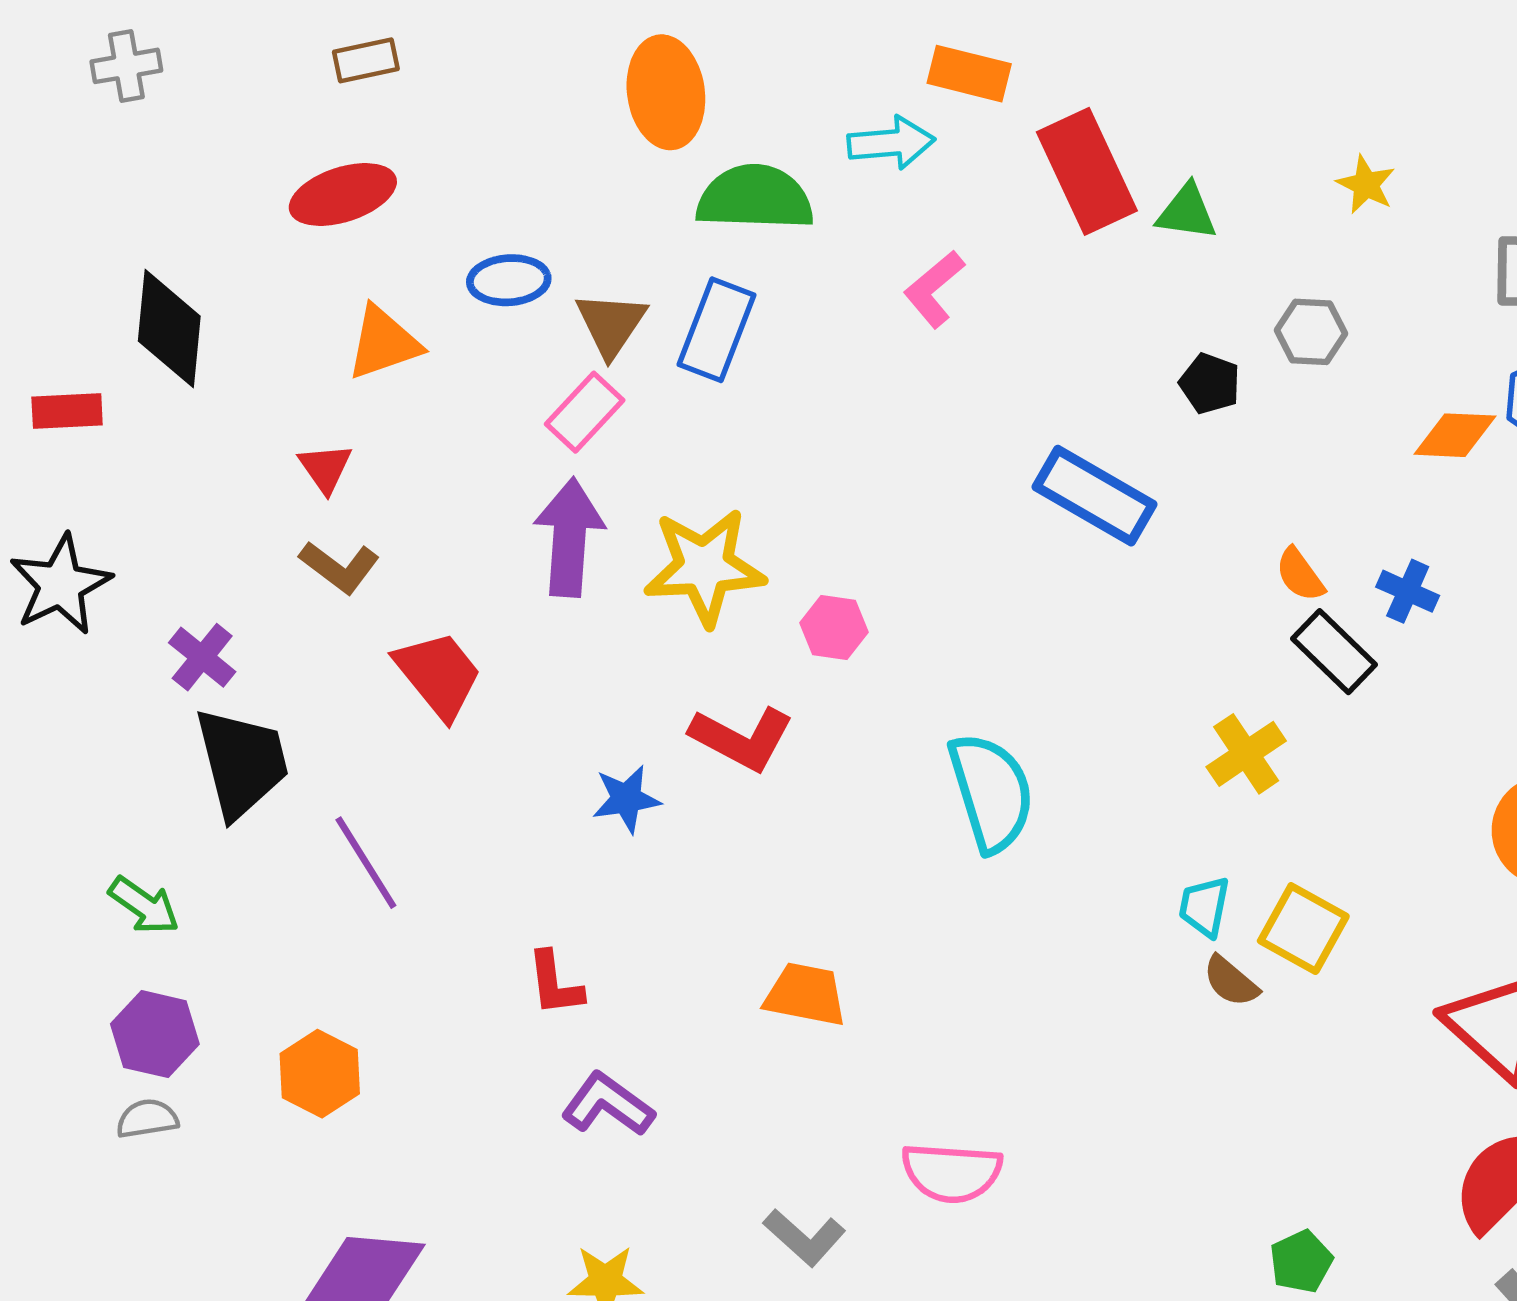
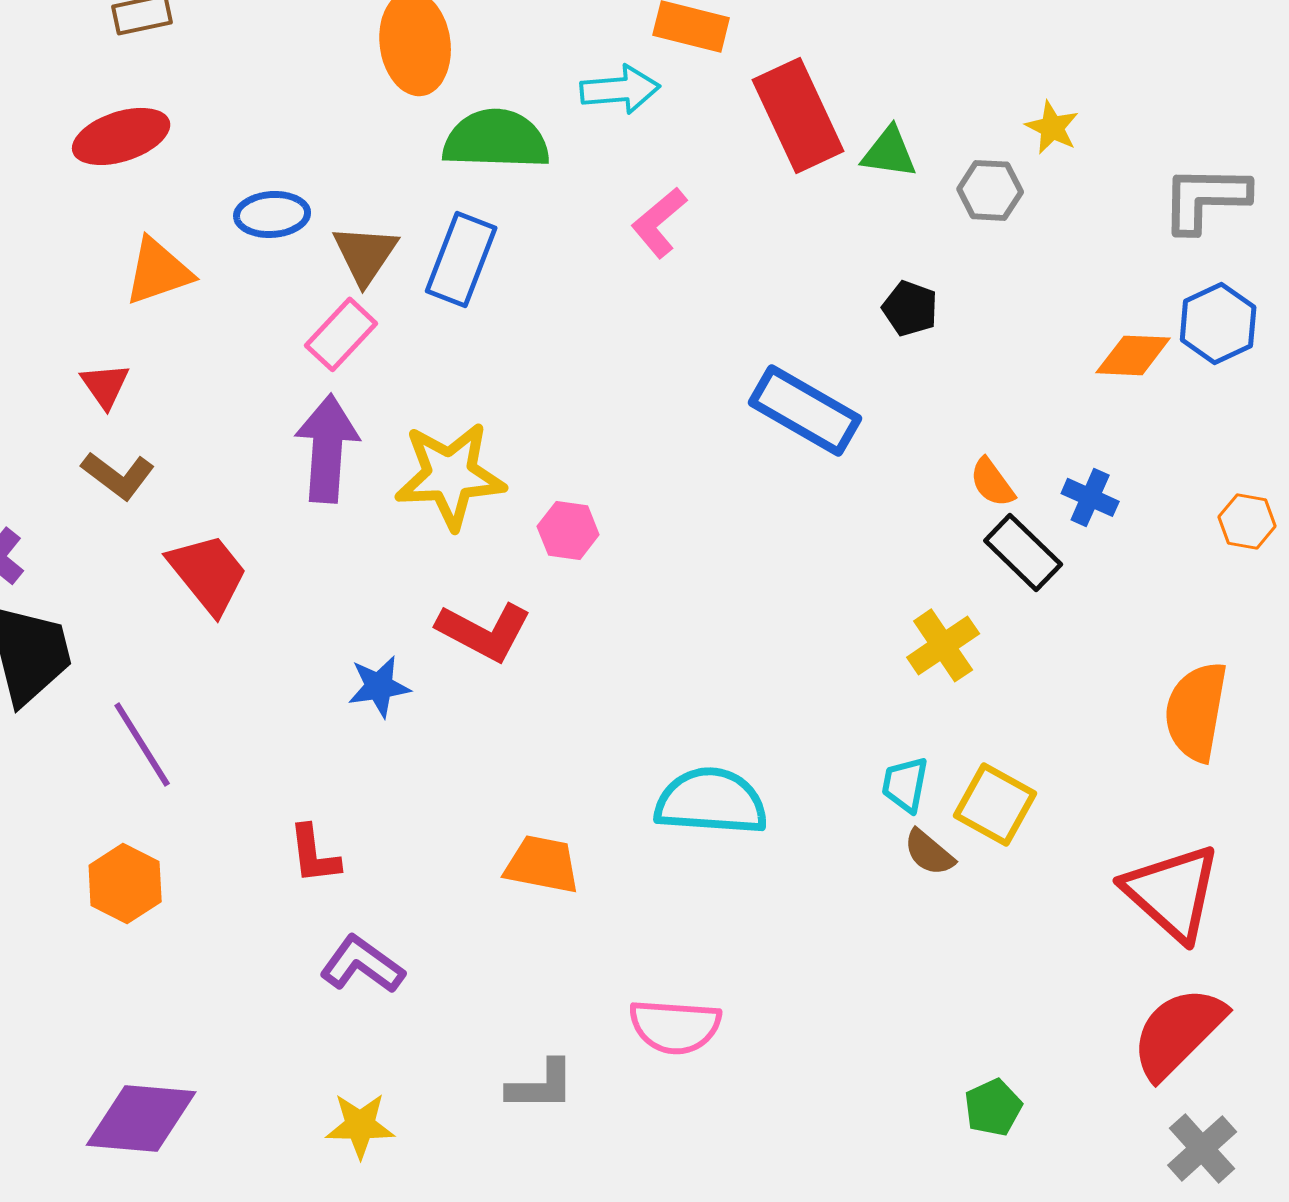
gray hexagon: (1311, 332) -> (990, 190), moved
cyan semicircle: (991, 792) -> (711, 801), moved, turned -69
orange hexagon: (320, 1074) -> (125, 883), moved
gray L-shape: (804, 1237) -> (541, 1085), turned -42

